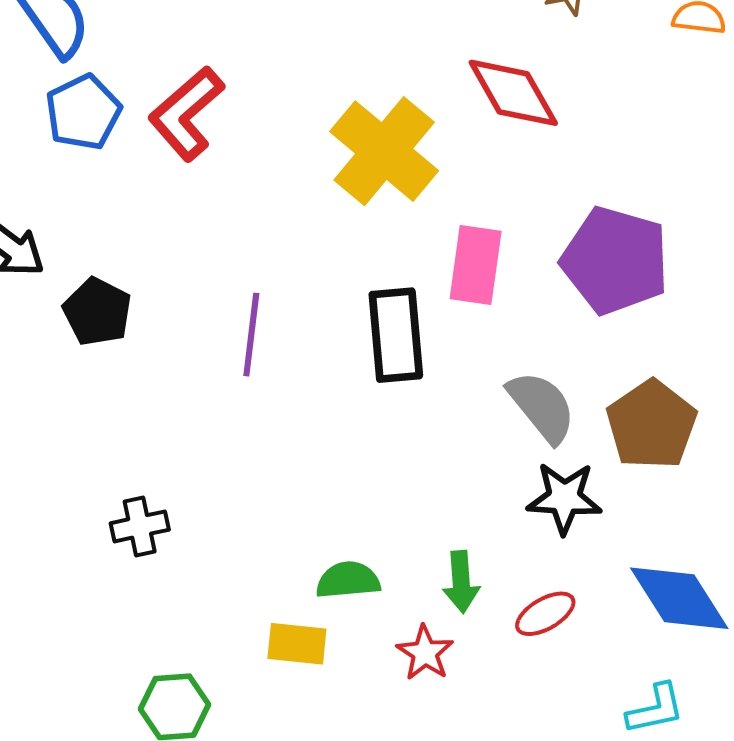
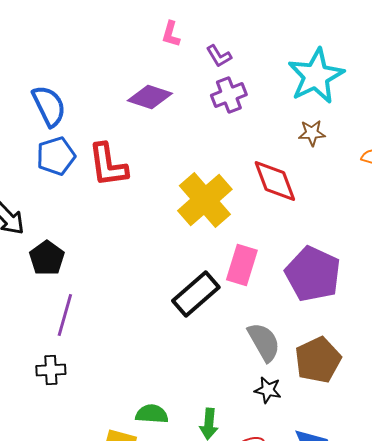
red L-shape: (186, 114) -> (108, 165), turned -66
purple line: (251, 335) -> (65, 315), moved
black rectangle: (396, 335) -> (196, 294), turned 45
black star: (564, 498) -> (268, 390), size x0.7

